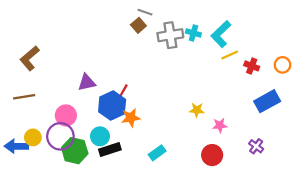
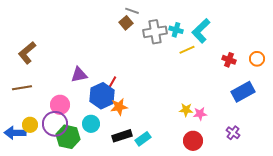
yellow line: (230, 55) -> (187, 50), moved
yellow star: (197, 110) -> (186, 110), moved
black rectangle: (110, 150) -> (122, 136), moved

